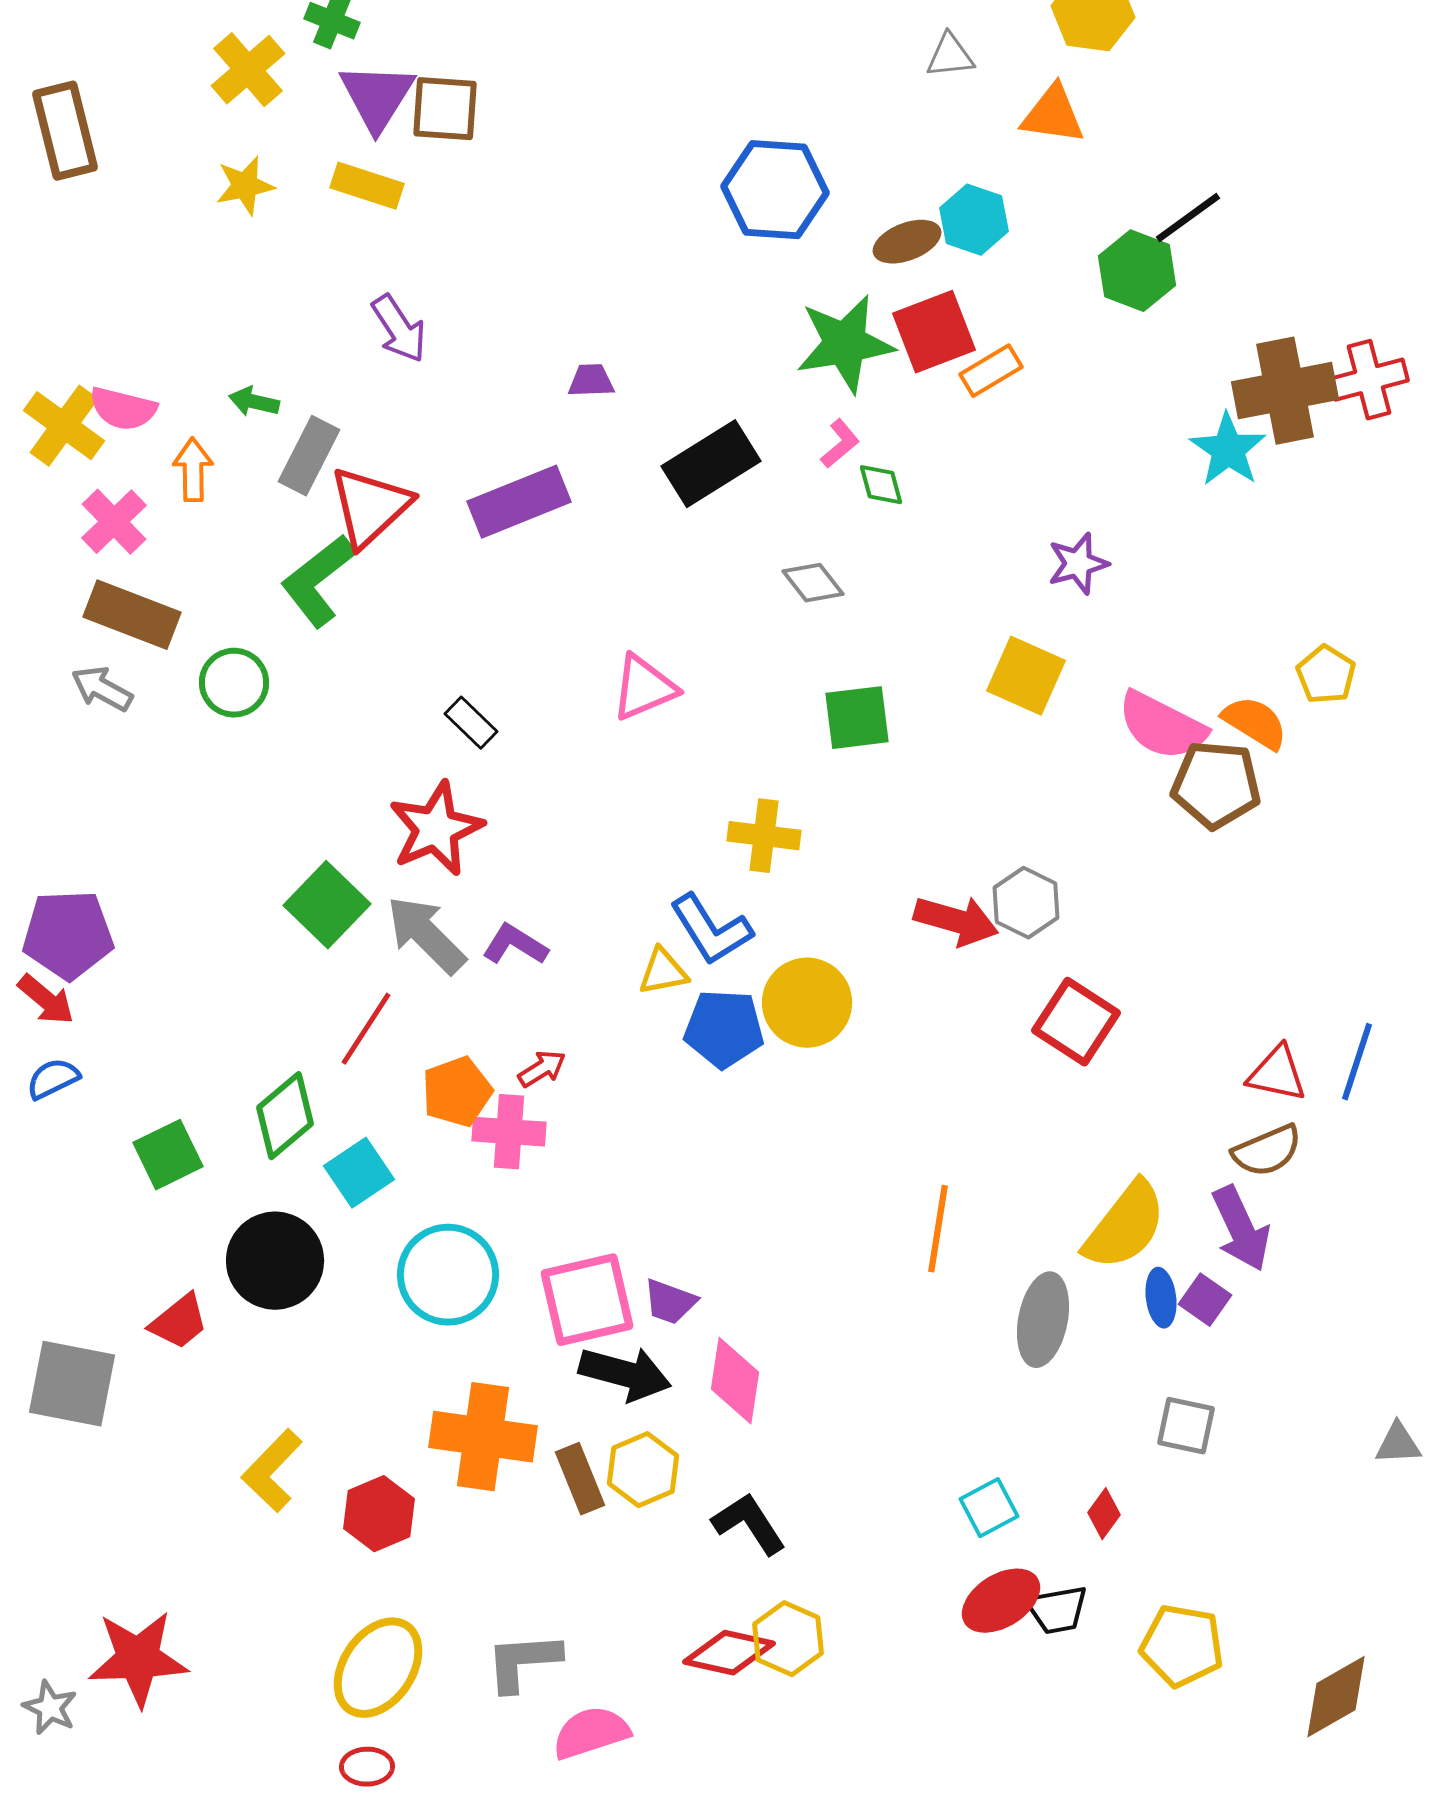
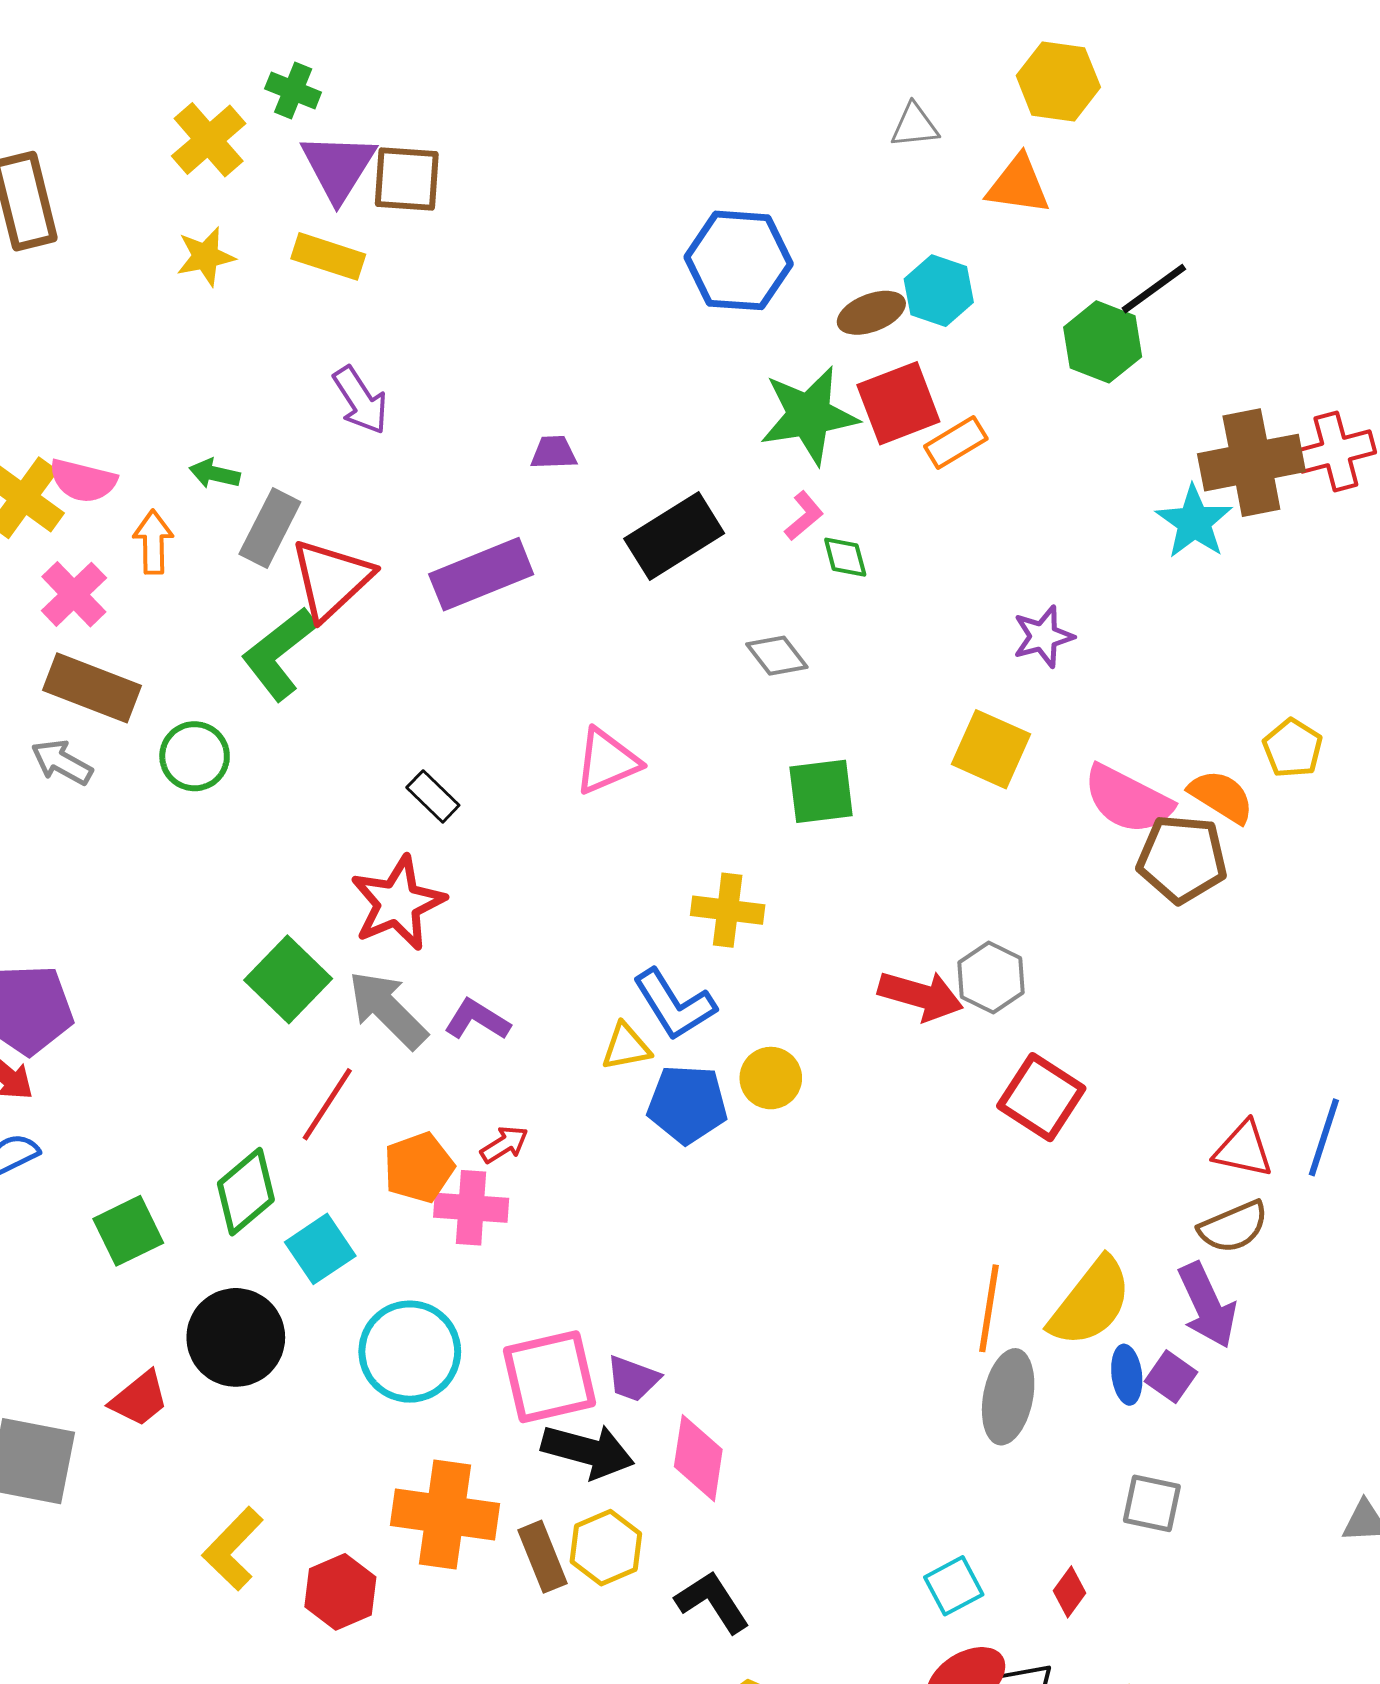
yellow circle: (807, 1003) -> (771, 1078), size x0.7
orange line: (938, 1229) -> (989, 1308), moved

